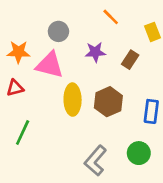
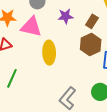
brown hexagon: (108, 102) -> (91, 44), moved

